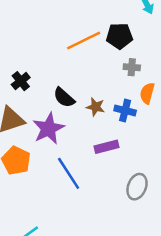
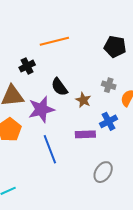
orange line: (84, 40) -> (54, 41), moved
gray cross: (132, 67) -> (109, 85), moved
blue cross: (125, 111) -> (109, 121), moved, turned 36

